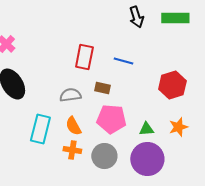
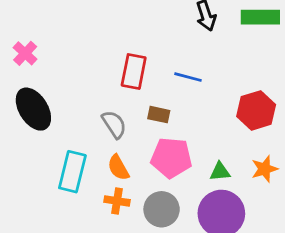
gray semicircle: (70, 95) -> (114, 124), turned 65

